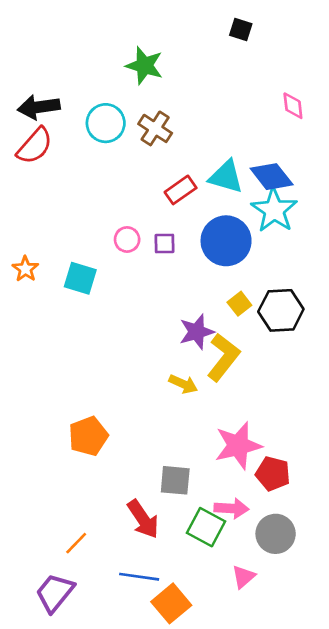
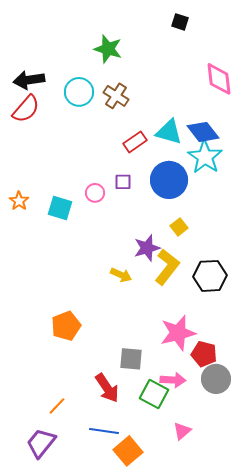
pink diamond: (293, 106) -> (219, 79), size x1.6
pink circle: (127, 239) -> (95, 193), moved
black hexagon: (281, 310) -> (210, 276), moved
yellow arrow: (183, 384) -> (121, 275), moved
gray circle: (276, 534) -> (216, 379), moved

